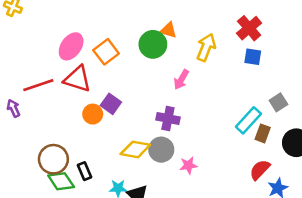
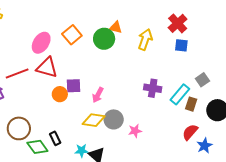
orange square: (106, 52) -> (72, 35), moved
pink arrow: (181, 80) -> (98, 95), moved
purple square: (111, 104) -> (74, 86), turned -35
purple cross: (168, 118) -> (153, 88), moved
brown circle: (53, 159) -> (19, 128), moved

